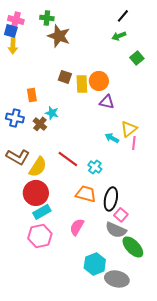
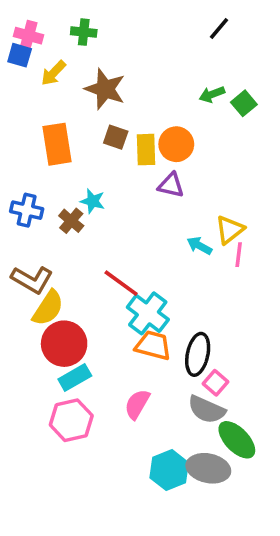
brown star: (59, 36) -> (105, 89), moved
green arrow: (119, 36) -> (212, 94), moved
yellow arrow: (13, 46) -> (53, 73), moved, turned 42
orange rectangle: (32, 95) -> (57, 144), moved, size x1.6
purple triangle: (107, 102) -> (171, 185), moved
yellow semicircle: (38, 167) -> (48, 308), moved
cyan cross: (95, 167) -> (148, 313), moved, size x1.6
gray ellipse: (117, 279) -> (208, 468), moved

